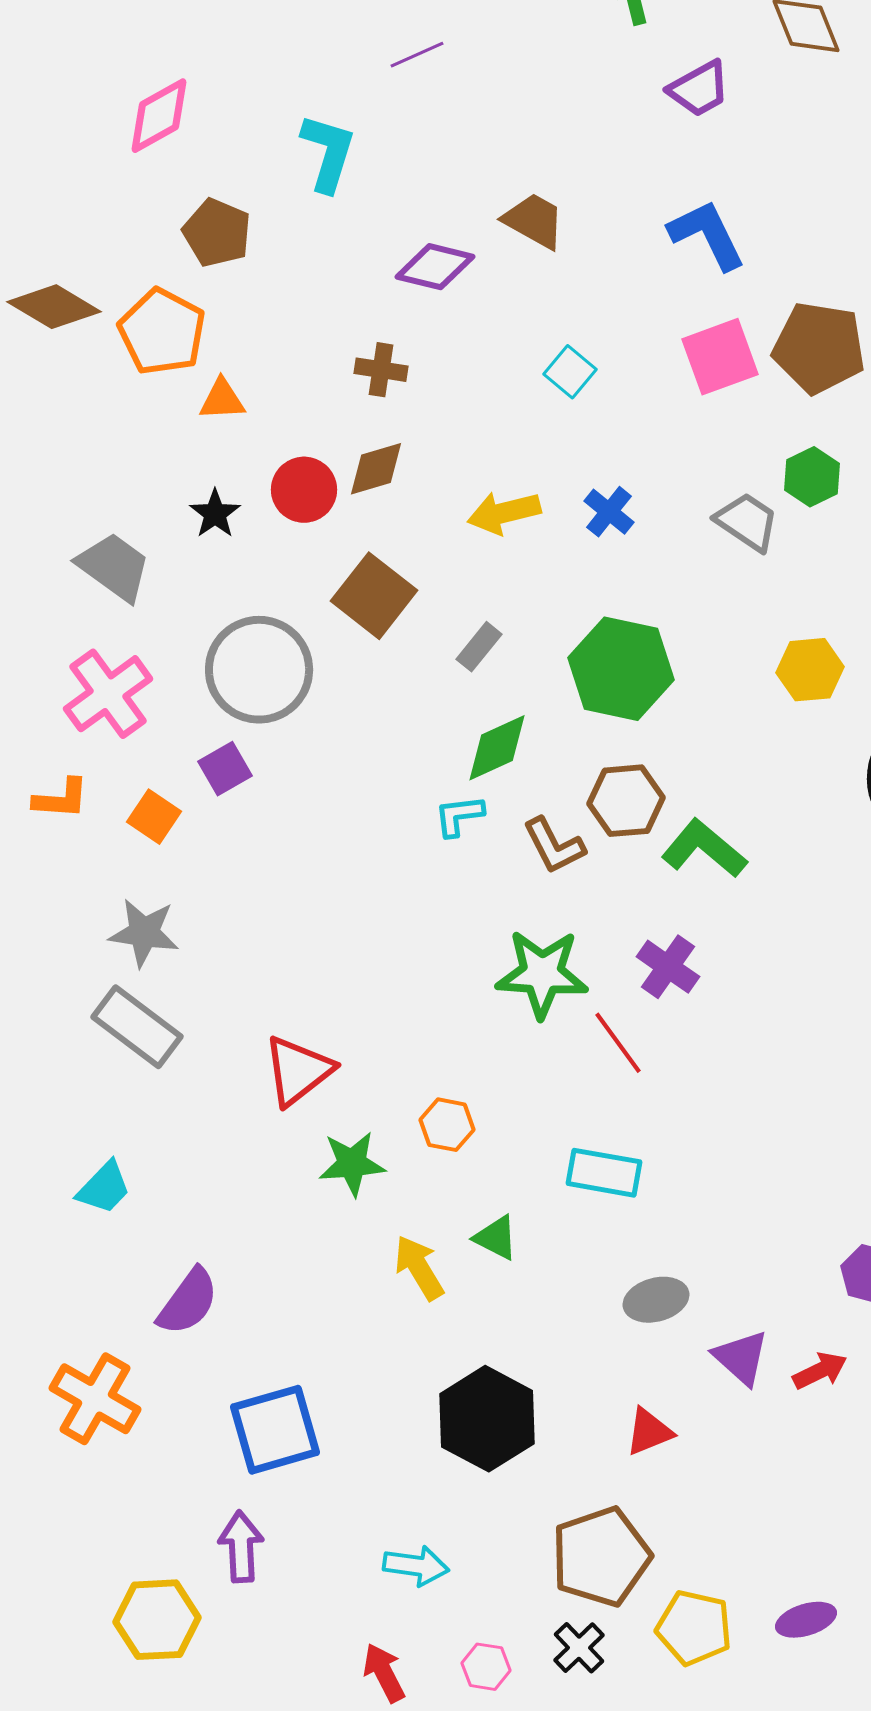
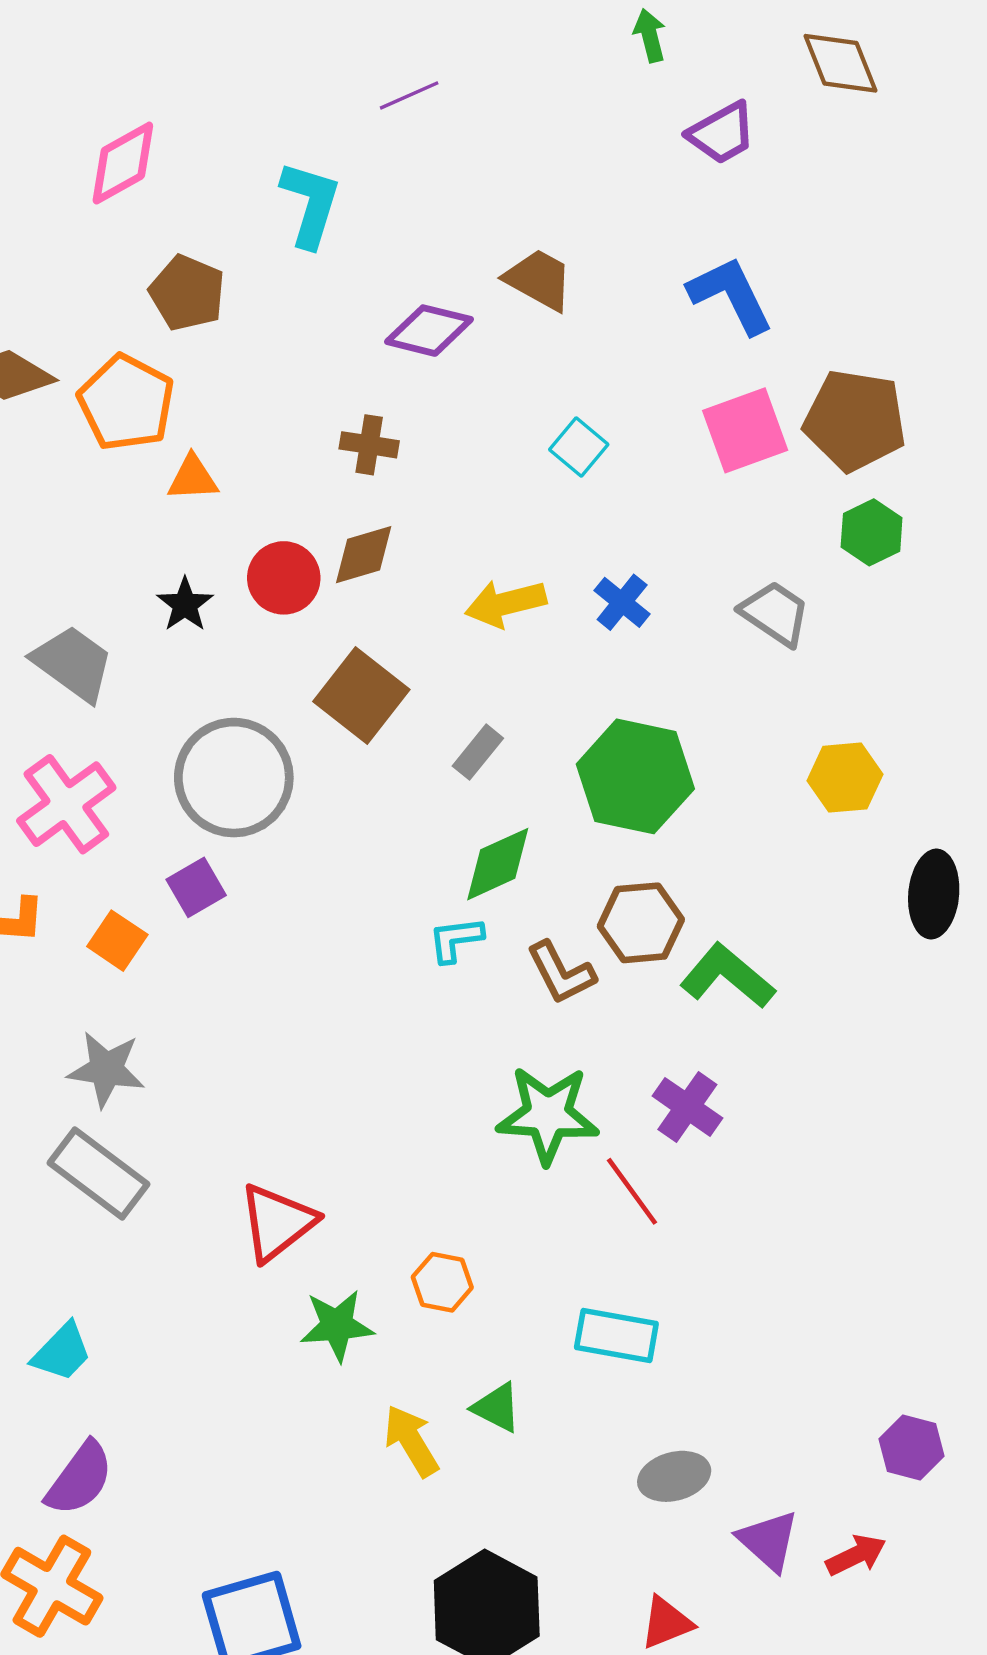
green hexagon: (812, 477) -> (872, 532), moved
purple semicircle: (188, 1302) -> (80, 1479), moved

